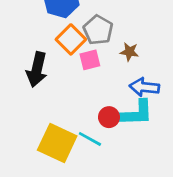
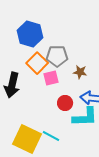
gray pentagon: (98, 30) -> (57, 56), turned -30
red circle: (109, 117) -> (65, 103), moved

